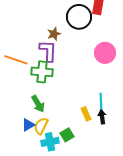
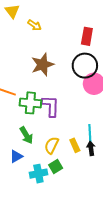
black circle: (79, 17) -> (85, 66), moved
brown star: (54, 34) -> (43, 65), size x1.6
purple L-shape: (48, 51) -> (51, 106), moved
yellow semicircle: (41, 126) -> (52, 145), moved

